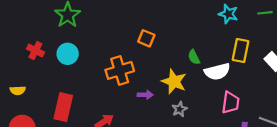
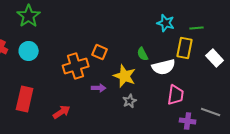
green line: (265, 13) -> (197, 28), moved
cyan star: (228, 14) -> (166, 23), moved
orange square: (146, 38) -> (100, 52), moved

